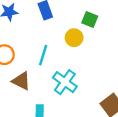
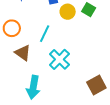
yellow circle: (74, 38) -> (68, 12), moved

